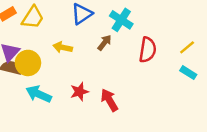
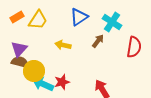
yellow circle: (28, 63) -> (34, 71), moved
red star: (79, 92) -> (62, 82), moved

